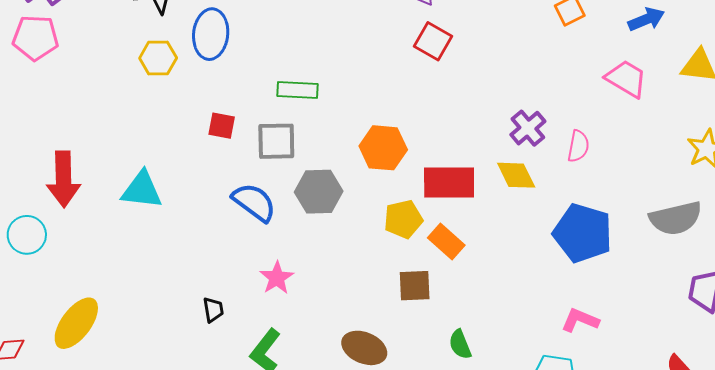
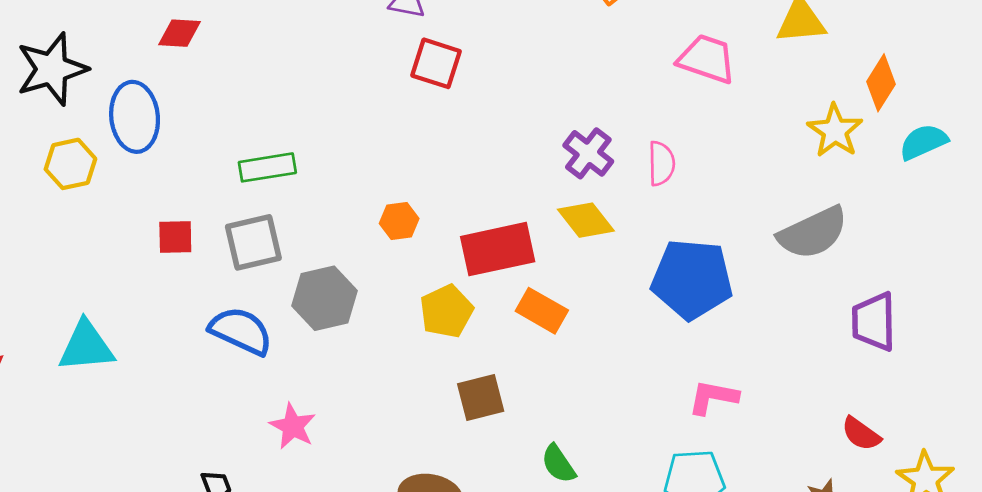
orange hexagon: (383, 148) -> (399, 221), size x0.6
orange rectangle: (446, 242) -> (542, 311), moved

